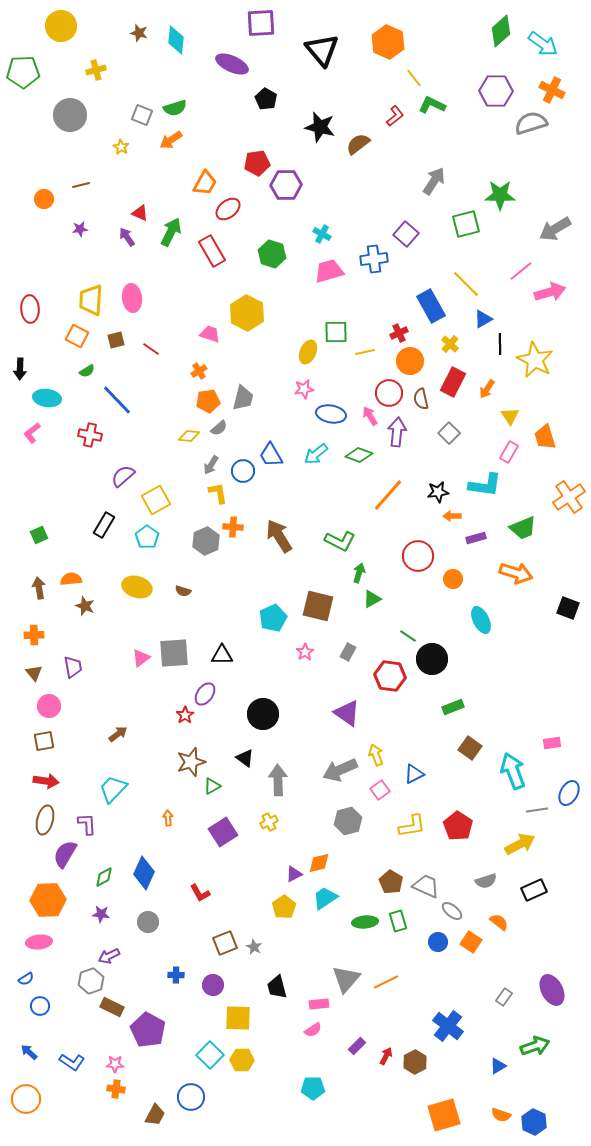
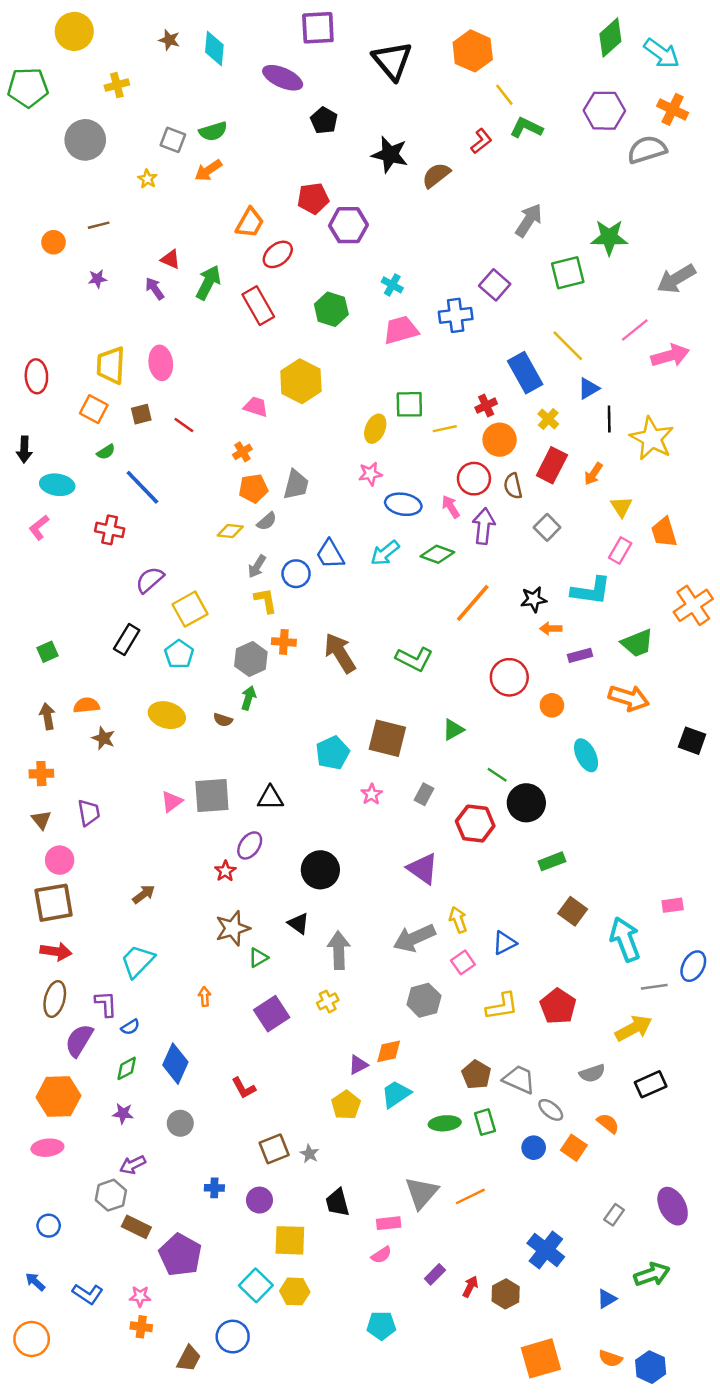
green arrow: (359, 573) -> (248, 698), moved
brown square: (44, 741) -> (54, 903), size x1.6
blue semicircle: (26, 979) -> (130, 1027), moved

